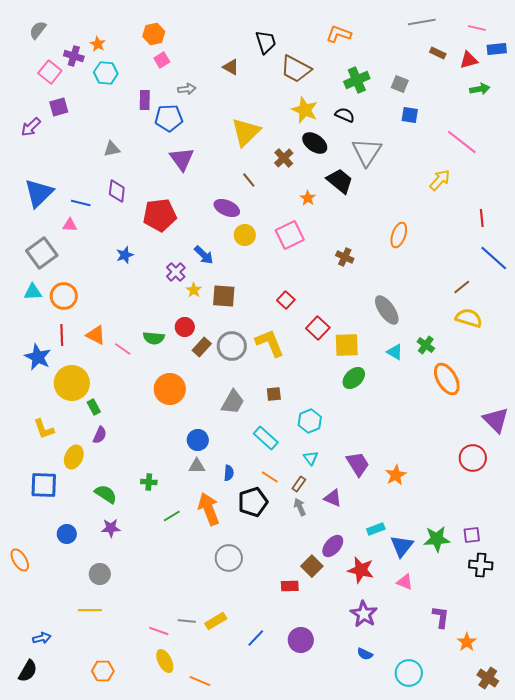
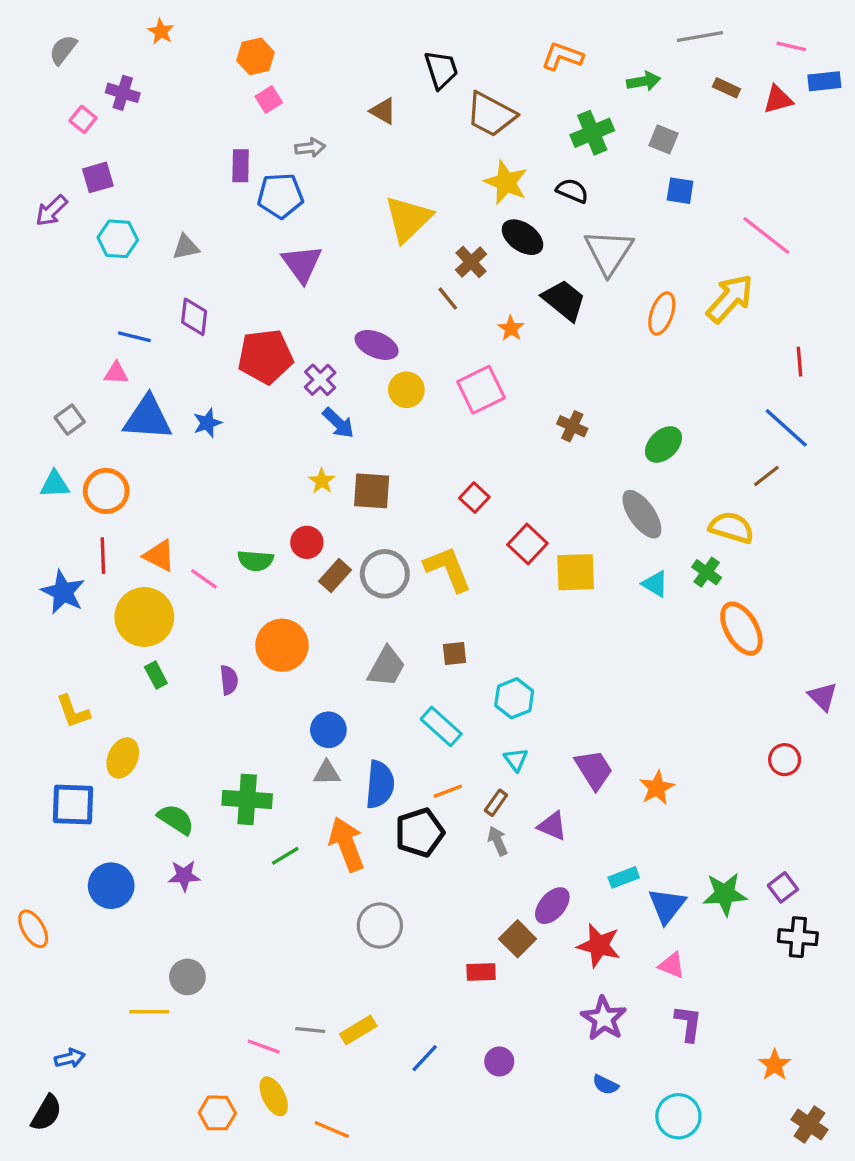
orange star: (98, 44) -> (161, 31), moved
pink square: (50, 72) -> (83, 119), size x0.7
cyan hexagon: (106, 73) -> (118, 239), moved
green arrow: (480, 89) -> (644, 81), moved
brown line: (249, 180) -> (448, 299), moved
yellow arrow: (440, 180) -> (730, 299), size x1.4
blue triangle: (39, 193) -> (148, 418), moved, turned 48
orange ellipse: (399, 235) -> (662, 313), moved
gray square: (42, 253) -> (70, 420), size x0.6
blue line: (494, 258) -> (786, 428), moved
purple cross: (176, 272) -> (320, 380), moved
yellow semicircle: (469, 318) -> (731, 527), moved
green ellipse: (354, 378) -> (663, 444), moved
yellow circle: (72, 383) -> (144, 617), moved
purple triangle: (496, 420) -> (823, 697), size x0.7
purple semicircle: (100, 435) -> (229, 680), moved, turned -30
red circle: (473, 458) -> (785, 760), size x0.7
blue semicircle: (229, 473) -> (380, 785), size x1.8
orange line: (270, 477) -> (448, 791), turned -54
green cross: (149, 482) -> (247, 799), size x1.8
blue circle: (67, 534) -> (111, 886), size x1.4
purple square: (472, 535) -> (783, 887), turned -30
gray circle: (100, 574) -> (187, 977), moved
purple L-shape: (441, 617) -> (688, 1023), moved
purple circle: (301, 640) -> (499, 1062), size x0.7
orange hexagon: (103, 671) -> (217, 1113), moved

